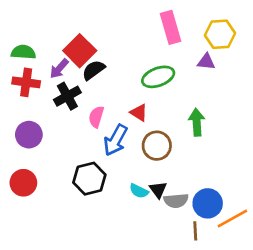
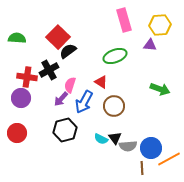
purple arrow: (59, 69) -> (61, 99), moved
red cross: (26, 82) -> (27, 77), moved
green arrow: (197, 122) -> (160, 89), moved, turned 114

